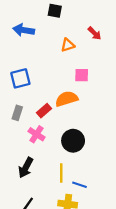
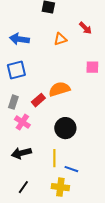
blue arrow: (24, 30) -> (19, 39), moved
pink square: (82, 75) -> (92, 67), moved
pink cross: (37, 134) -> (22, 122), moved
black arrow: (26, 168) -> (21, 153), turned 48

